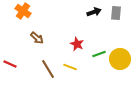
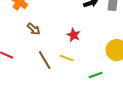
green line: (99, 54) -> (96, 75), moved

